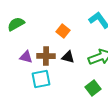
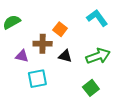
brown cross: (46, 56) -> (43, 44), moved

